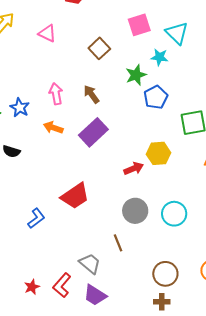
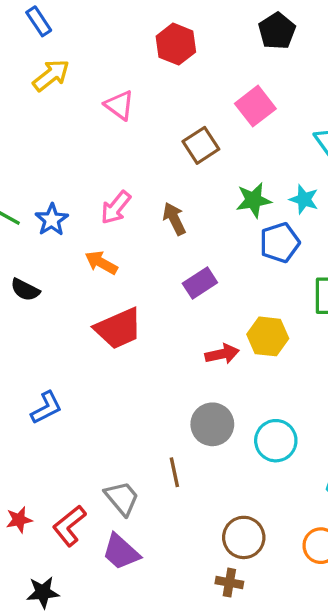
pink square: (139, 25) -> (255, 106), moved, turned -30
cyan star: (159, 57) -> (304, 199), moved
pink arrow: (56, 94) -> (116, 208), turned -140
purple rectangle: (93, 132) -> (200, 283), moved, size x0.7
red trapezoid: (75, 196) -> (118, 328), moved

